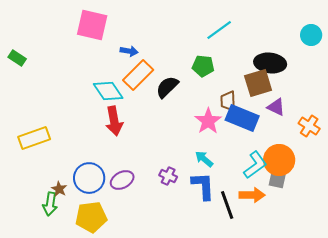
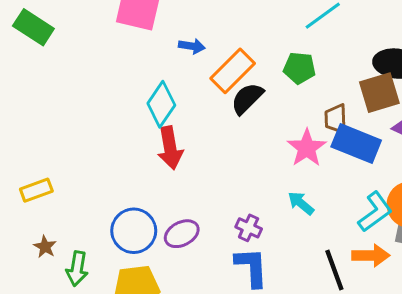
green rectangle: (17, 58) -> (33, 27), moved, size x1.5
orange rectangle: (138, 75) -> (233, 71), moved
cyan diamond: (108, 91) -> (161, 104), turned 68
yellow rectangle: (34, 138) -> (36, 190), moved, size x0.7
blue L-shape: (203, 186) -> (251, 267), moved
brown star: (59, 189) -> (45, 247), moved

